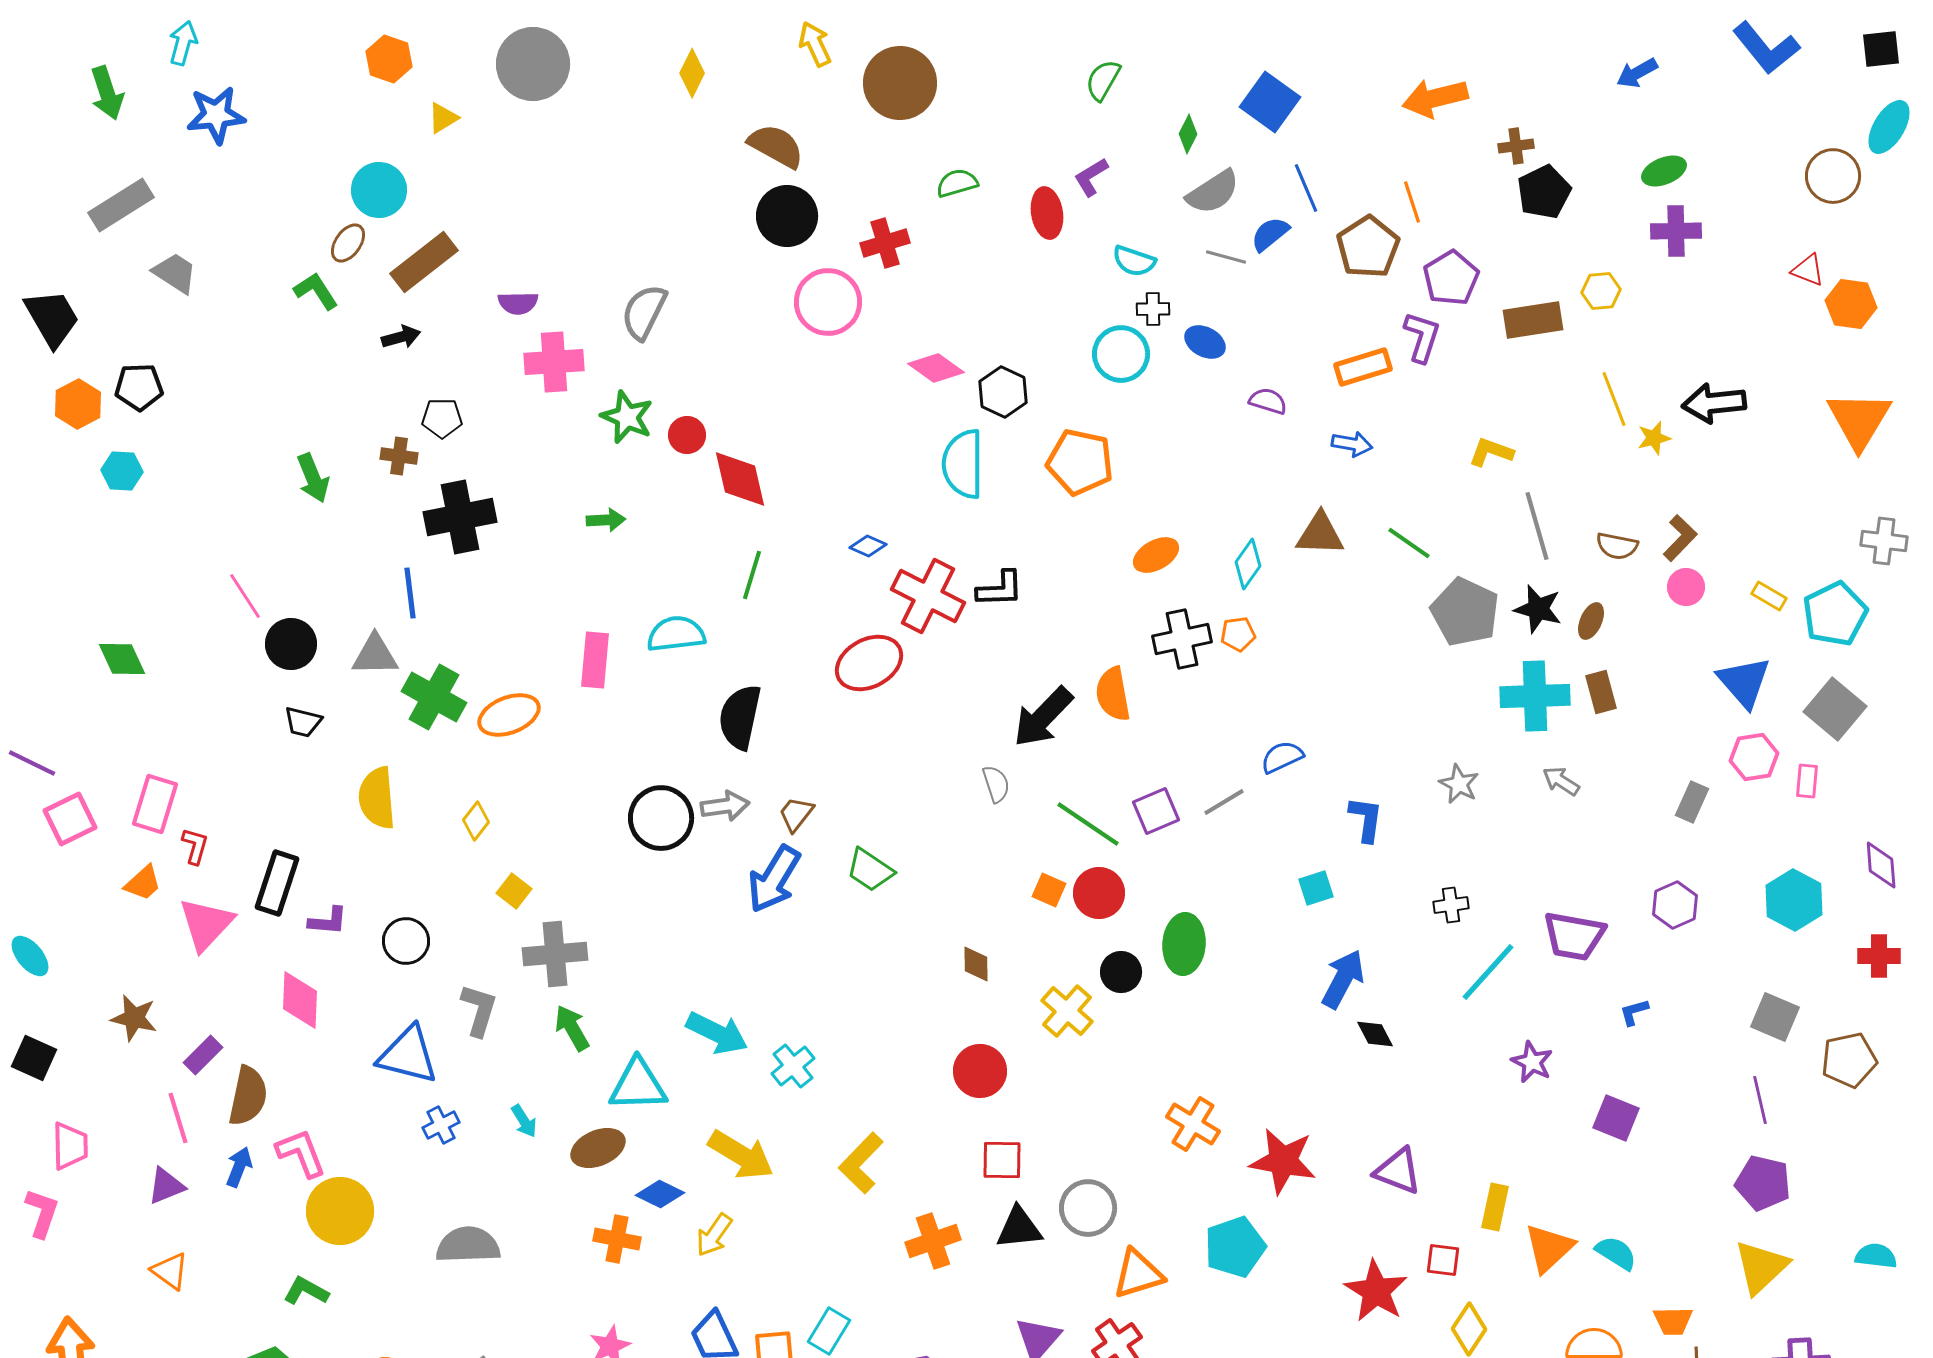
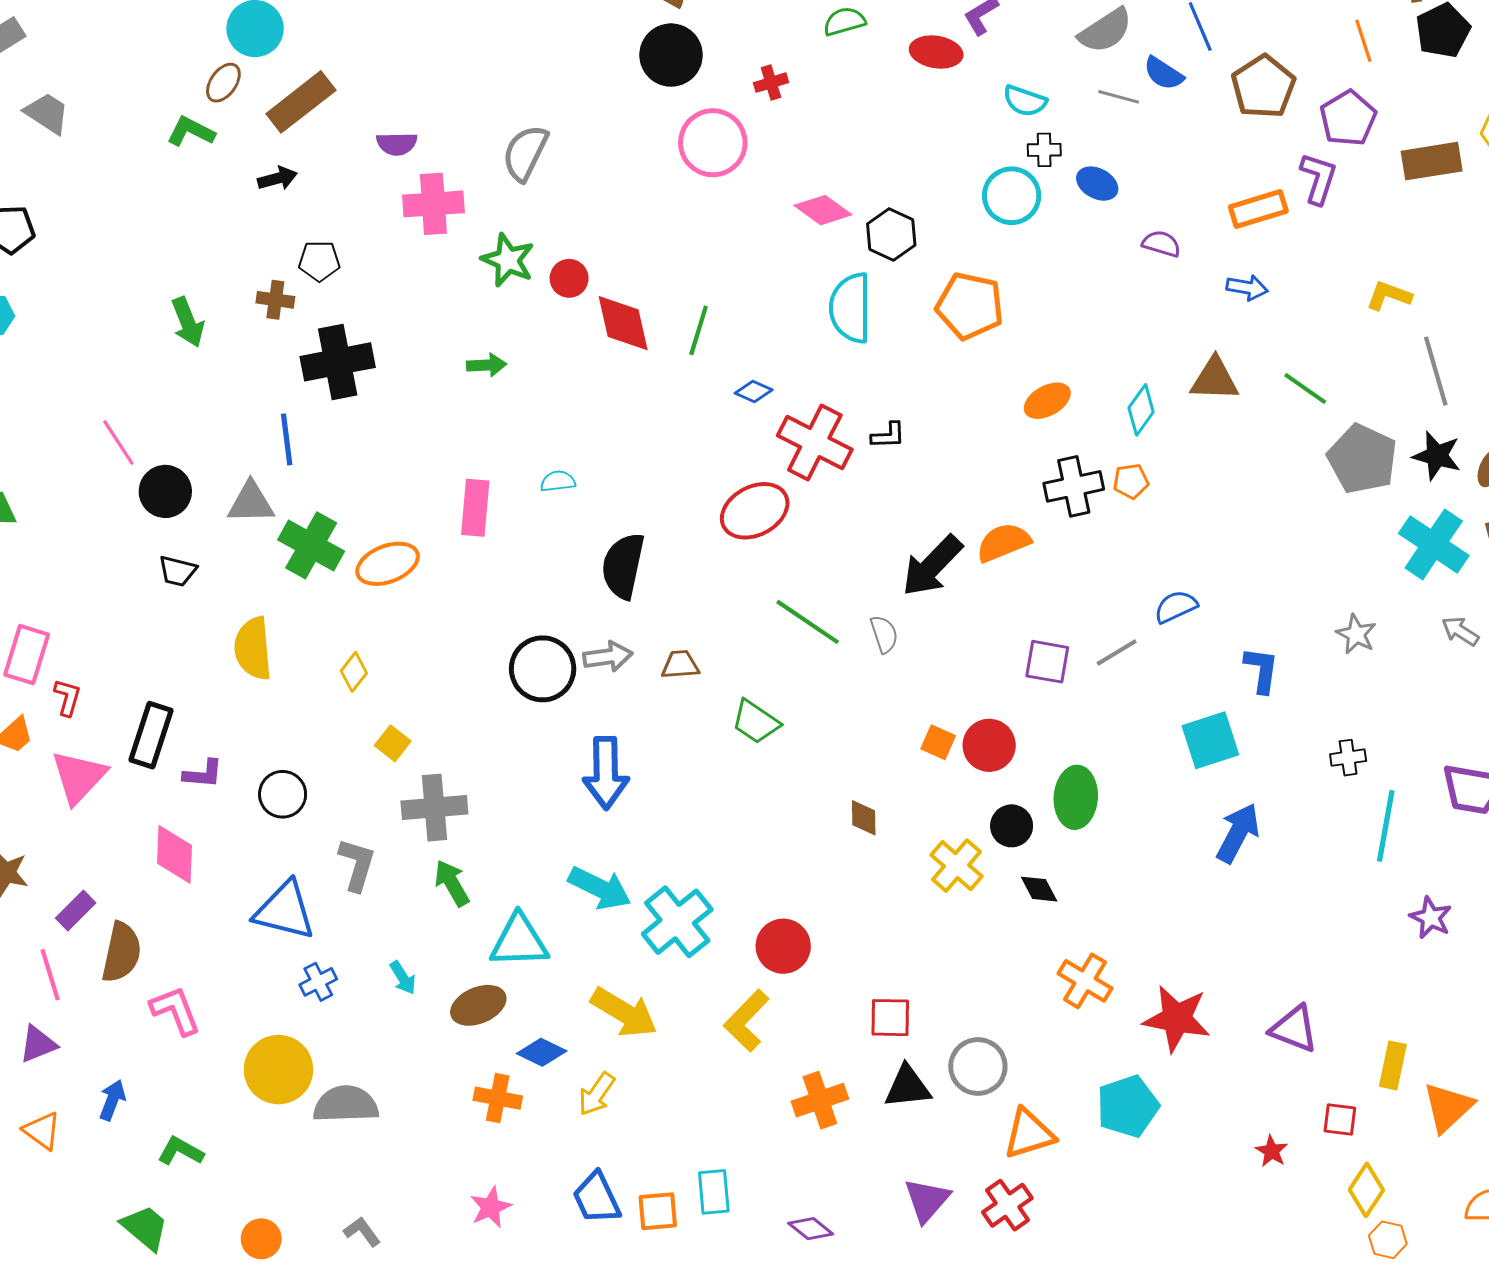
orange line: (1412, 202) -> (1363, 41), moved
red ellipse: (1047, 213) -> (936, 52), turned -72
blue semicircle: (1270, 234) -> (1163, 73), turned -108
red cross: (885, 243) -> (771, 83), size x0.7
green L-shape: (316, 291) -> (191, 132), turned -30
green line: (752, 575) -> (699, 330), moved
black L-shape: (1000, 589) -> (888, 435), size x0.7
cyan semicircle: (676, 634) -> (558, 481), size x0.6
orange semicircle: (1113, 694) -> (1003, 542), turned 78
cyan cross: (1535, 696) -> (1434, 544), turned 36
purple square: (1156, 811) -> (1047, 662), turned 33
brown trapezoid: (796, 814) -> (680, 665), turned 48
green line: (1088, 824) -> (808, 622), moved
blue arrow: (774, 879) -> (606, 773), moved, turned -32
cyan square: (1316, 888) -> (1210, 740), size x1.6
cyan line: (1488, 972) -> (1386, 826), turned -32
black diamond: (1375, 1034) -> (1039, 889), moved
cyan cross: (793, 1066) -> (677, 922), size x1.6
red circle: (980, 1071) -> (783, 946), moved
blue arrow: (239, 1167) -> (112, 1100), moved
yellow circle: (340, 1211) -> (278, 1070), moved
red star: (1376, 1291) -> (1272, 1151), size x0.5
cyan rectangle: (829, 1331) -> (714, 1192), turned -36

